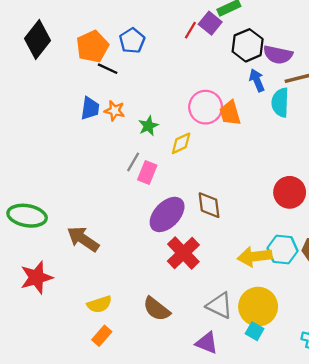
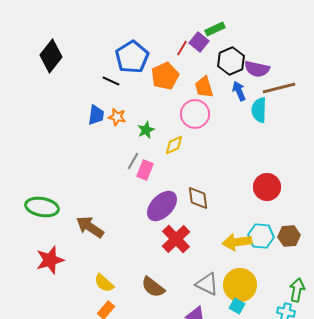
blue pentagon: (132, 41) -> (132, 57), size x1.5
orange pentagon: (92, 46) -> (165, 76), moved
orange trapezoid: (230, 113) -> (204, 87), moved
yellow semicircle: (99, 304) -> (104, 283), turned 60

